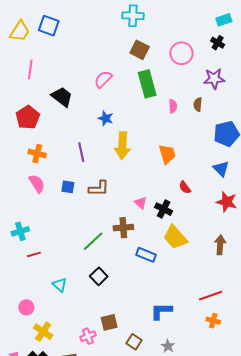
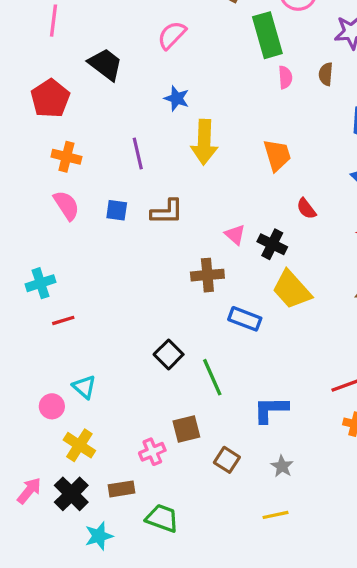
green rectangle: (147, 84) -> (267, 35), moved
green line: (93, 241) -> (212, 377), moved, turned -70
cyan triangle: (60, 285) -> (84, 387), moved

